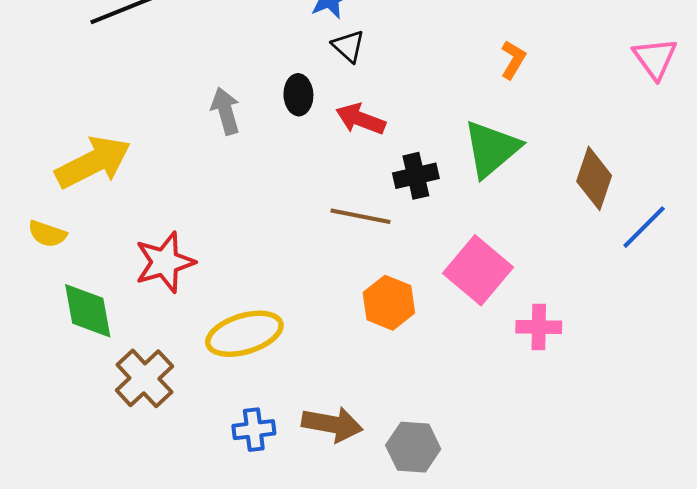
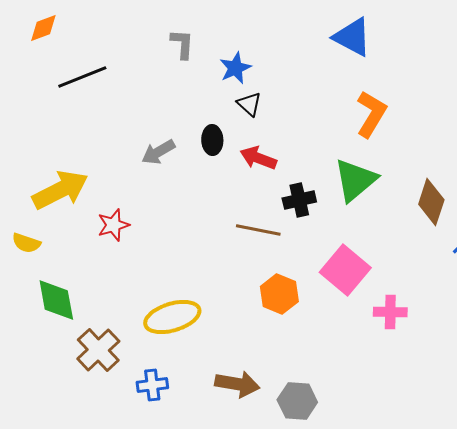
orange L-shape: (513, 60) -> (371, 114), size x1.6
gray arrow: (226, 111) -> (158, 152), turned -104
red star: (165, 262) -> (113, 225), moved, size x0.7
blue cross: (254, 430) -> (152, 385), moved

